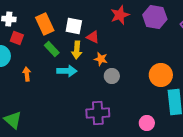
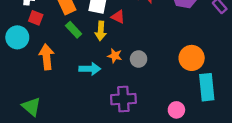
orange star: (101, 59) -> (115, 56), moved
cyan arrow: (67, 71) -> (90, 69), moved
orange arrow: (27, 74) -> (47, 57), size x1.6

